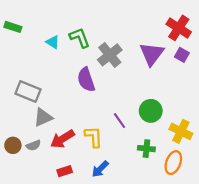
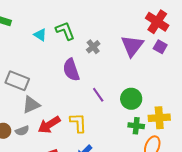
gray cross: (110, 55) -> (93, 47), size x0.6
purple line: (119, 121) -> (98, 95), moved
yellow cross: (181, 131) -> (159, 118), turned -30
green cross: (146, 149) -> (136, 126), moved

